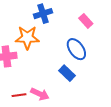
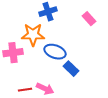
blue ellipse: (76, 49) -> (55, 52), moved, turned -35

